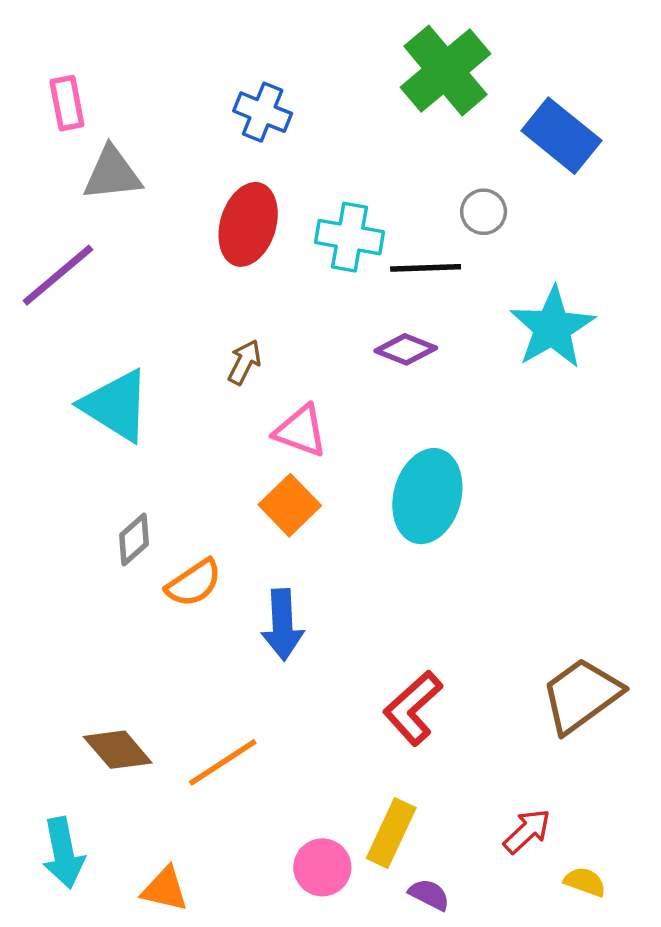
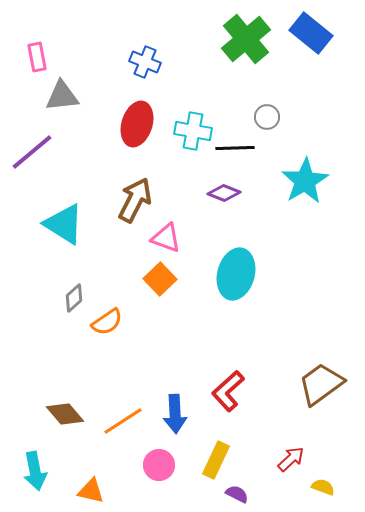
blue rectangle: (561, 136) -> (311, 33), moved
brown arrow: (244, 362) -> (135, 200), size x1.8
blue arrow: (283, 625) -> (175, 414), moved
pink circle: (322, 867) -> (159, 465), moved

